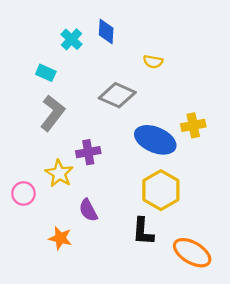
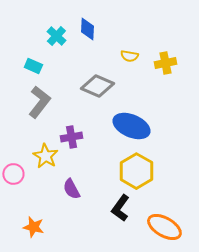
yellow cross: (193, 125) -> (165, 63), moved
black L-shape: (143, 231) -> (120, 208), turned 32
orange star: (60, 238) -> (33, 227), moved

